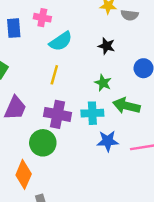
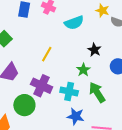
cyan semicircle: (61, 41) -> (74, 23), moved
black star: (106, 46) -> (94, 50), moved
green arrow: (126, 106) -> (97, 92), turned 30

